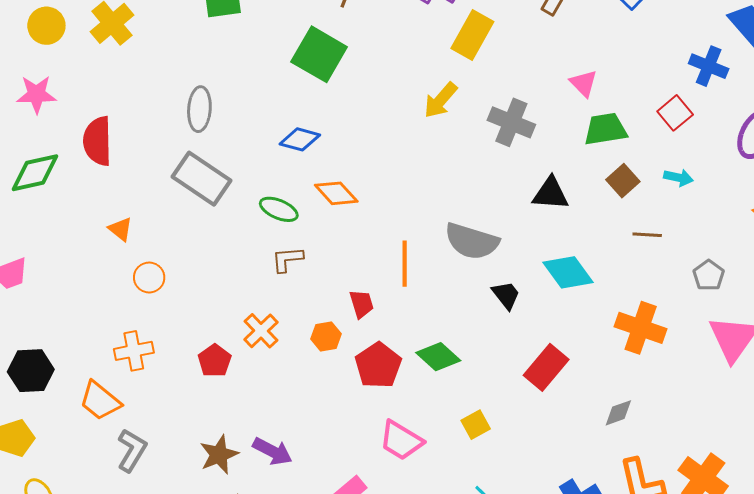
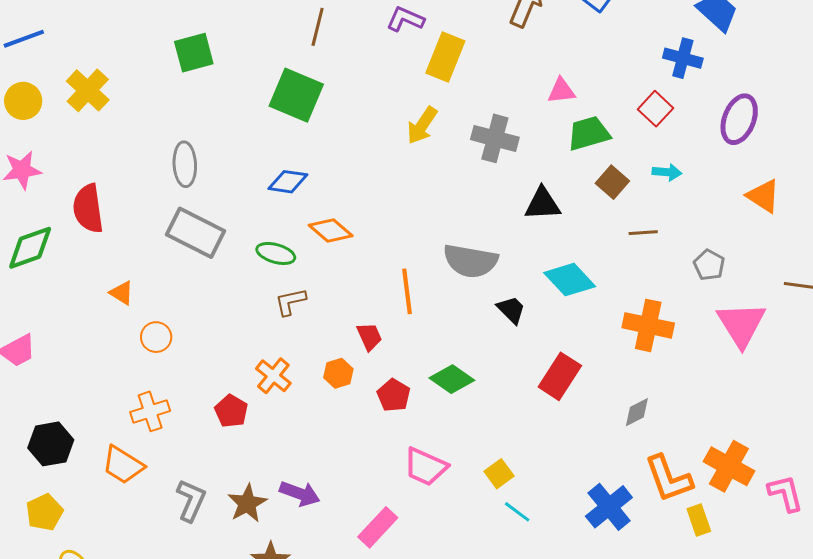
pink triangle: (584, 83) -> (561, 91), turned -44
red pentagon: (378, 365) -> (394, 395), size x0.7
yellow square: (476, 425) -> (499, 474), moved
gray L-shape: (132, 450) -> (191, 500), moved

